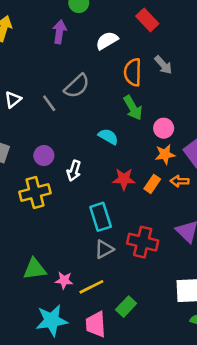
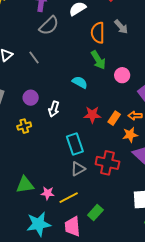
gray semicircle: (77, 86) -> (49, 26), moved
orange star: (165, 154) -> (130, 135), moved
yellow cross: (35, 192) -> (24, 126), size x0.6

